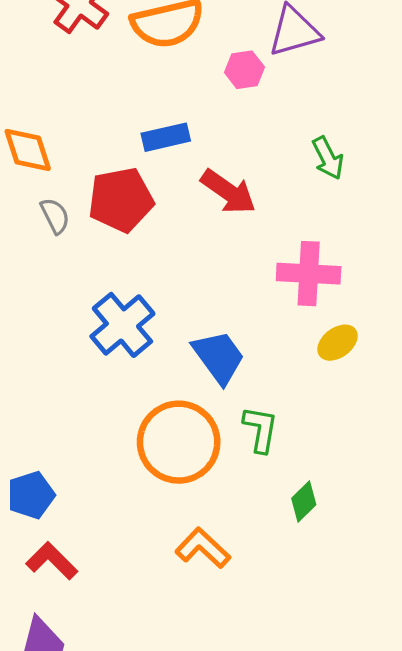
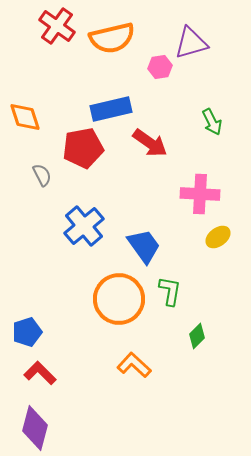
blue rectangle: (166, 137) -> (111, 109), size x1.4
gray semicircle: (55, 216) -> (42, 175), moved

